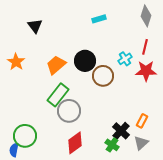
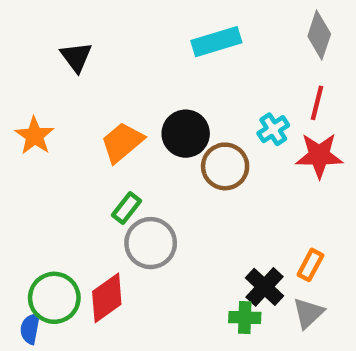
cyan rectangle: (99, 19) -> (216, 42), size x1.5
green rectangle: (58, 95) -> (127, 208), size x0.6
red diamond: (75, 143) -> (107, 298), moved
green cross: (112, 145) -> (245, 318), turned -32

